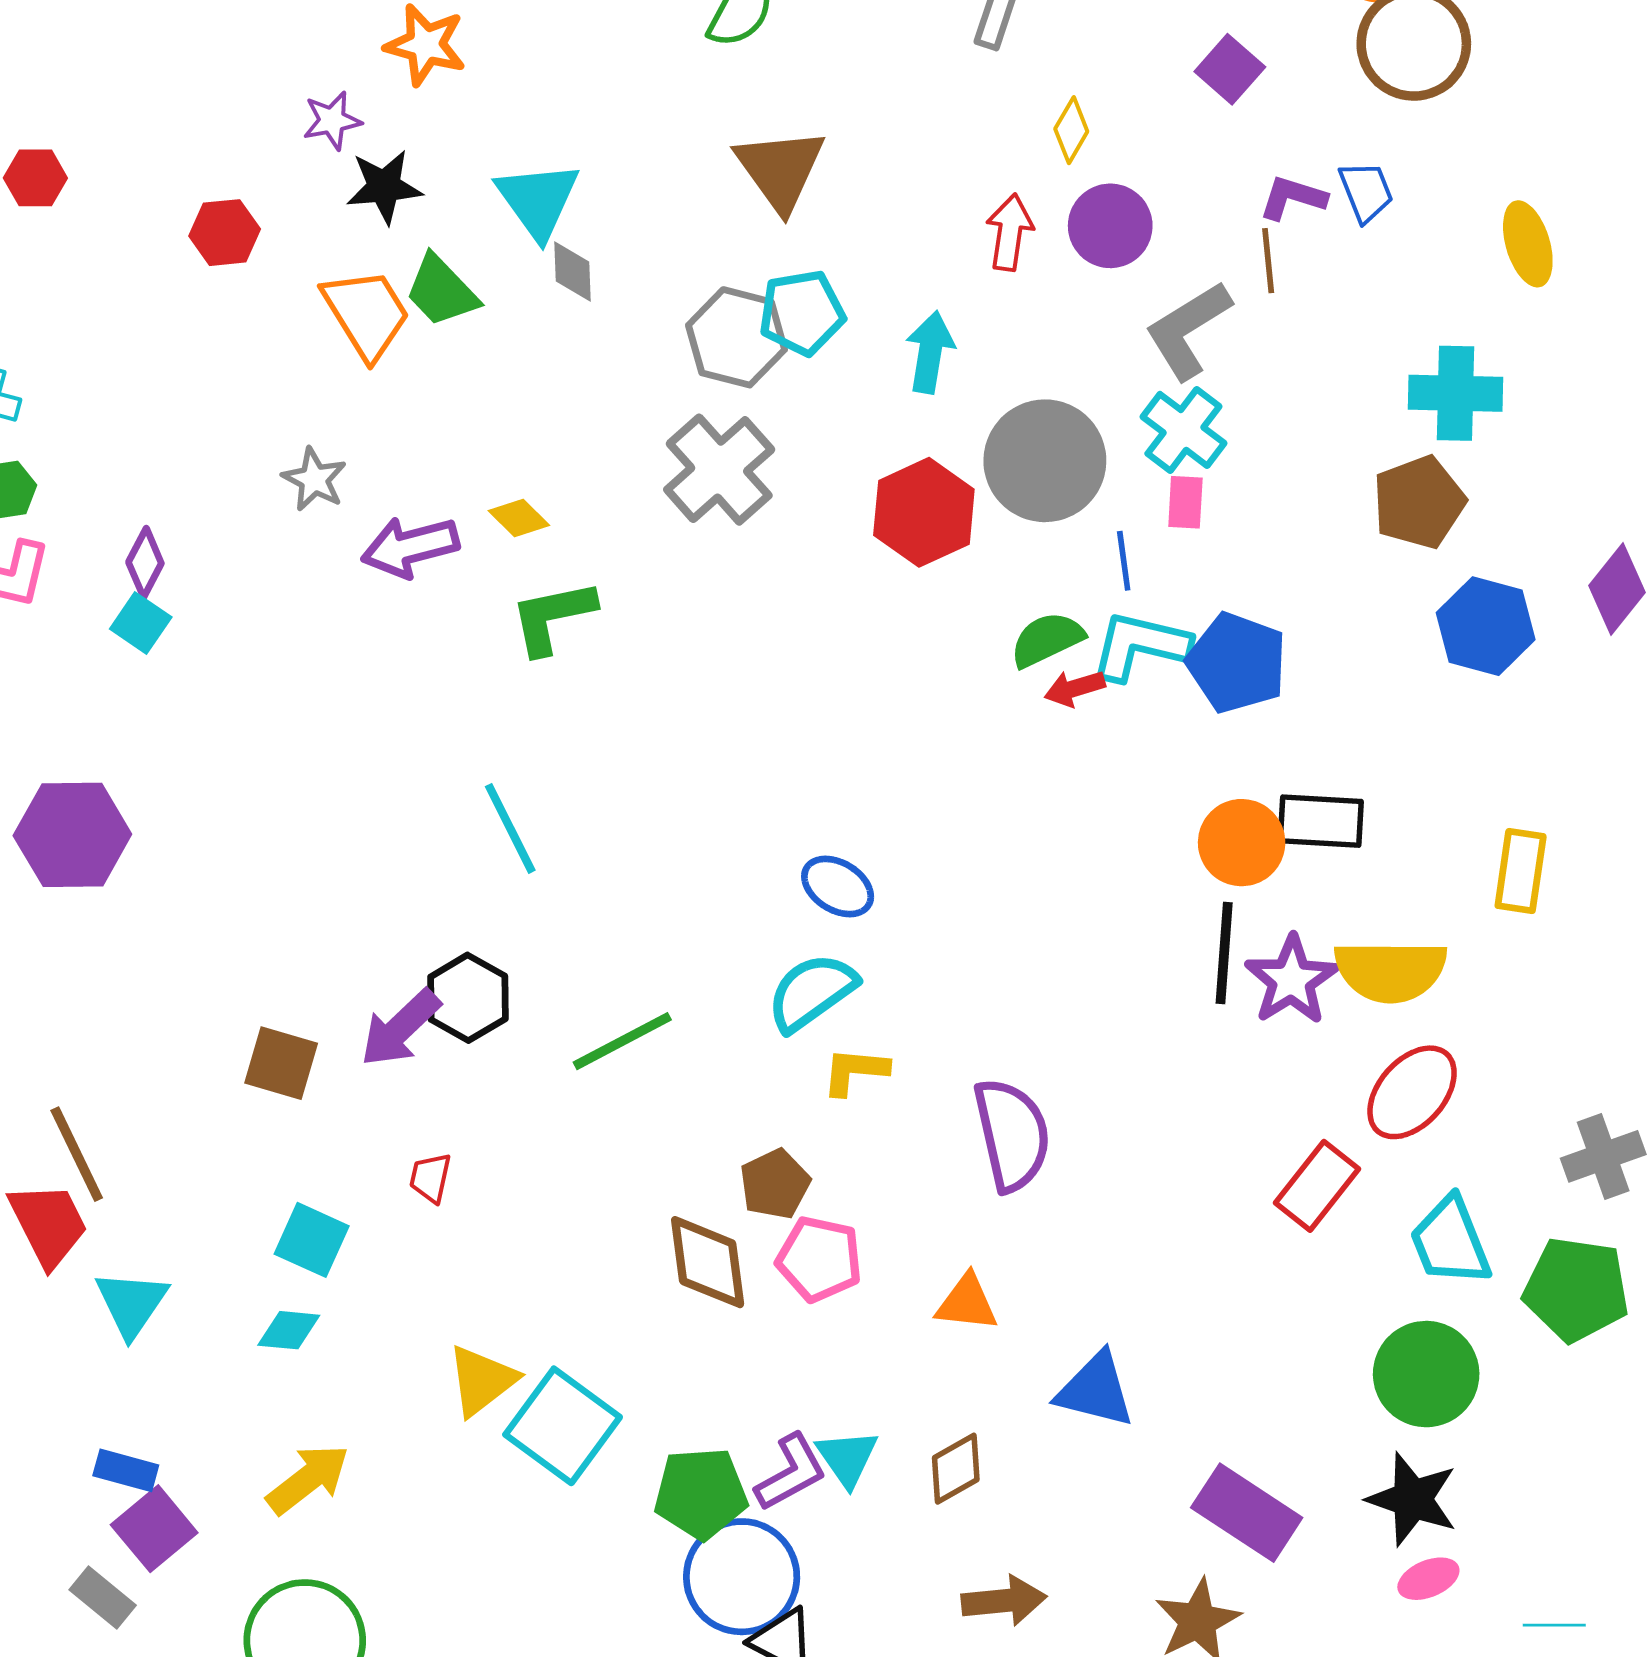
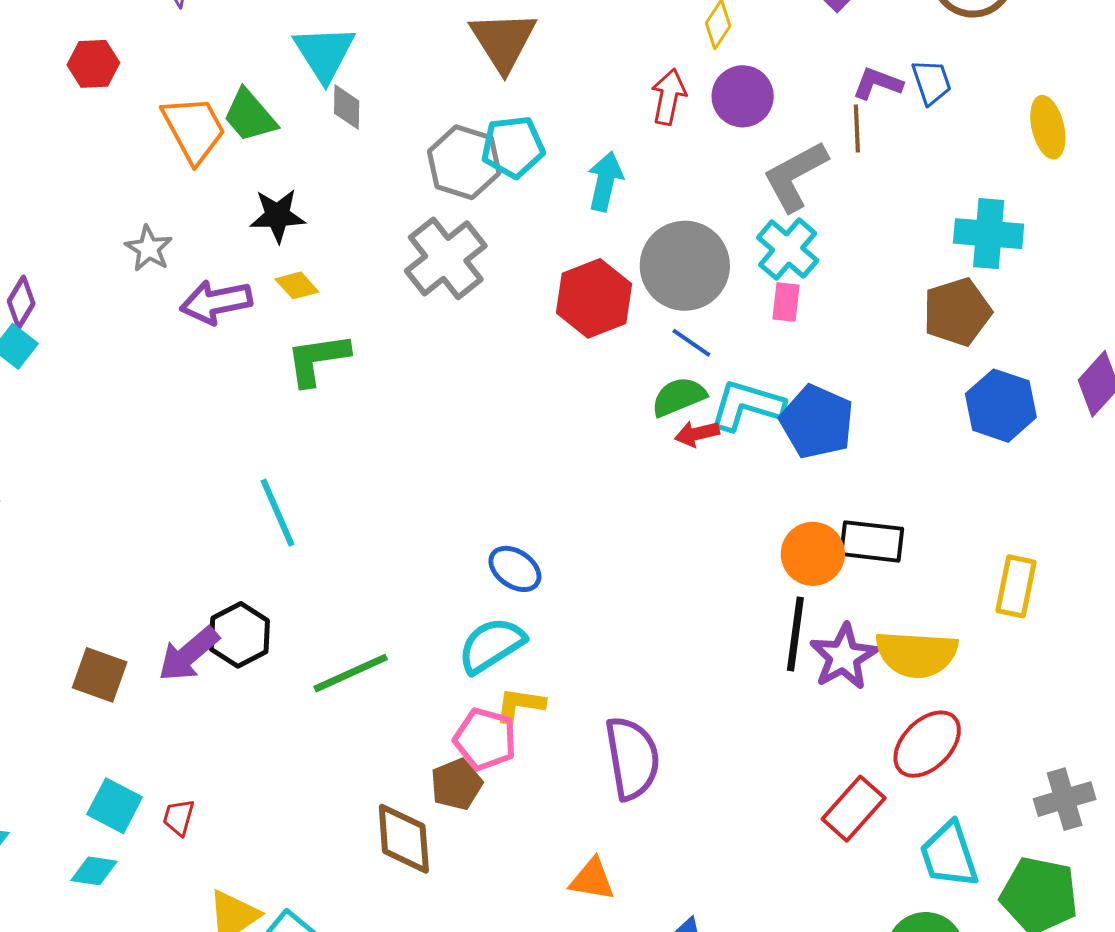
black star: (384, 187) -> (277, 216), moved
blue line: (1124, 561) -> (691, 343), moved, turned -51
red trapezoid: (430, 1178) -> (179, 817), moved
pink pentagon: (819, 1259) -> (485, 739), moved

